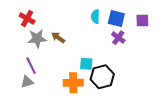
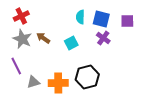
red cross: (27, 19) -> (21, 16), moved, turned 35
gray star: (37, 39) -> (22, 39), turned 30
cyan square: (86, 64) -> (71, 43), moved, turned -32
gray triangle: (27, 82) -> (33, 82), moved

